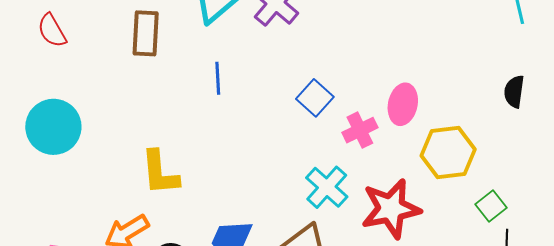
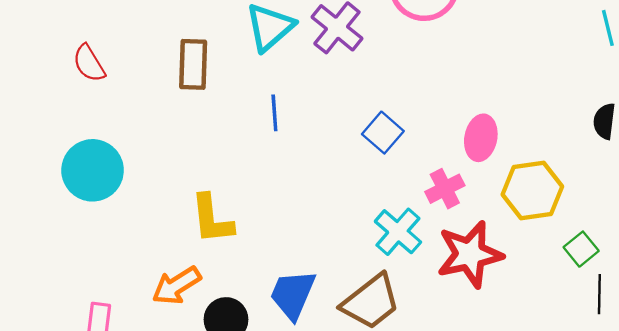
pink cross: (360, 130) -> (445, 189), moved

